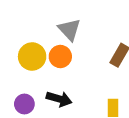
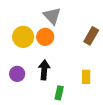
black arrow: (59, 99) -> (44, 70), turned -102

